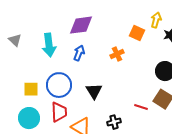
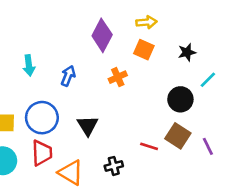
yellow arrow: (156, 20) -> (146, 22), moved, turned 70
purple diamond: (81, 25) -> (102, 35), moved, turned -55
cyan arrow: (49, 45) -> (29, 65), size x0.7

